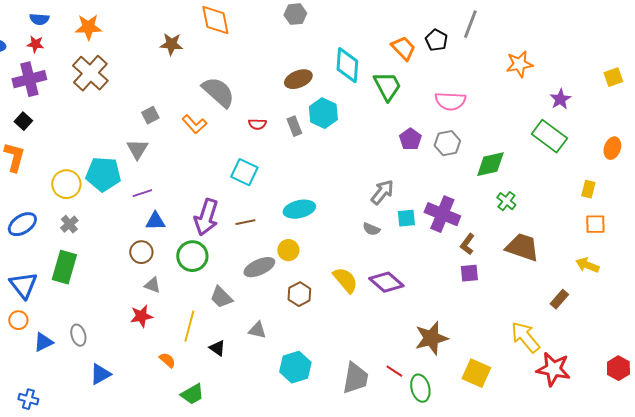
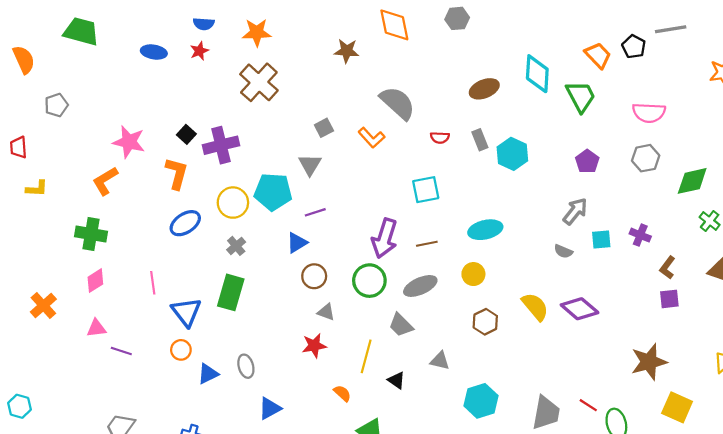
gray hexagon: (295, 14) -> (457, 18), moved
gray line: (470, 24) -> (671, 29), turned 60
red star: (35, 44) -> (199, 51), turned -30
purple cross: (29, 79) -> (221, 145), moved
cyan hexagon: (323, 113) -> (512, 154), moved
purple pentagon: (410, 139) -> (587, 161), moved
cyan square: (244, 172) -> (426, 190), turned -36
purple cross: (442, 214) -> (640, 235), size x0.6
blue triangle: (155, 221) -> (297, 243), moved, turned -30
blue ellipse: (22, 224) -> (185, 223), moved
gray ellipse: (259, 267) -> (420, 286), moved
brown star: (431, 338) -> (649, 362), moved

